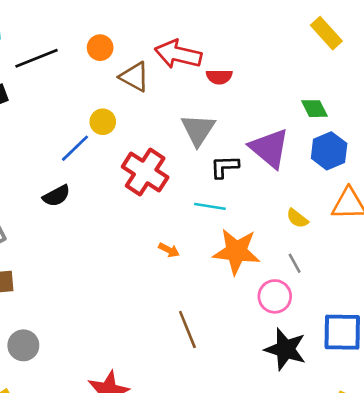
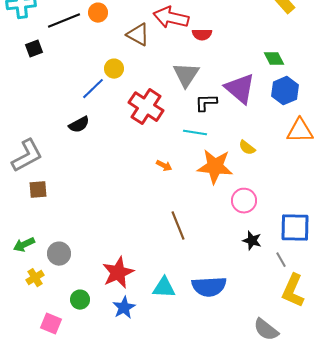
orange circle: (100, 48) -> (98, 13), moved
yellow semicircle: (297, 218) -> (247, 148), moved
gray line: (295, 263) -> (281, 260), moved
gray circle: (23, 345) -> (59, 254), moved
black star: (285, 349) -> (252, 241), size x0.6

